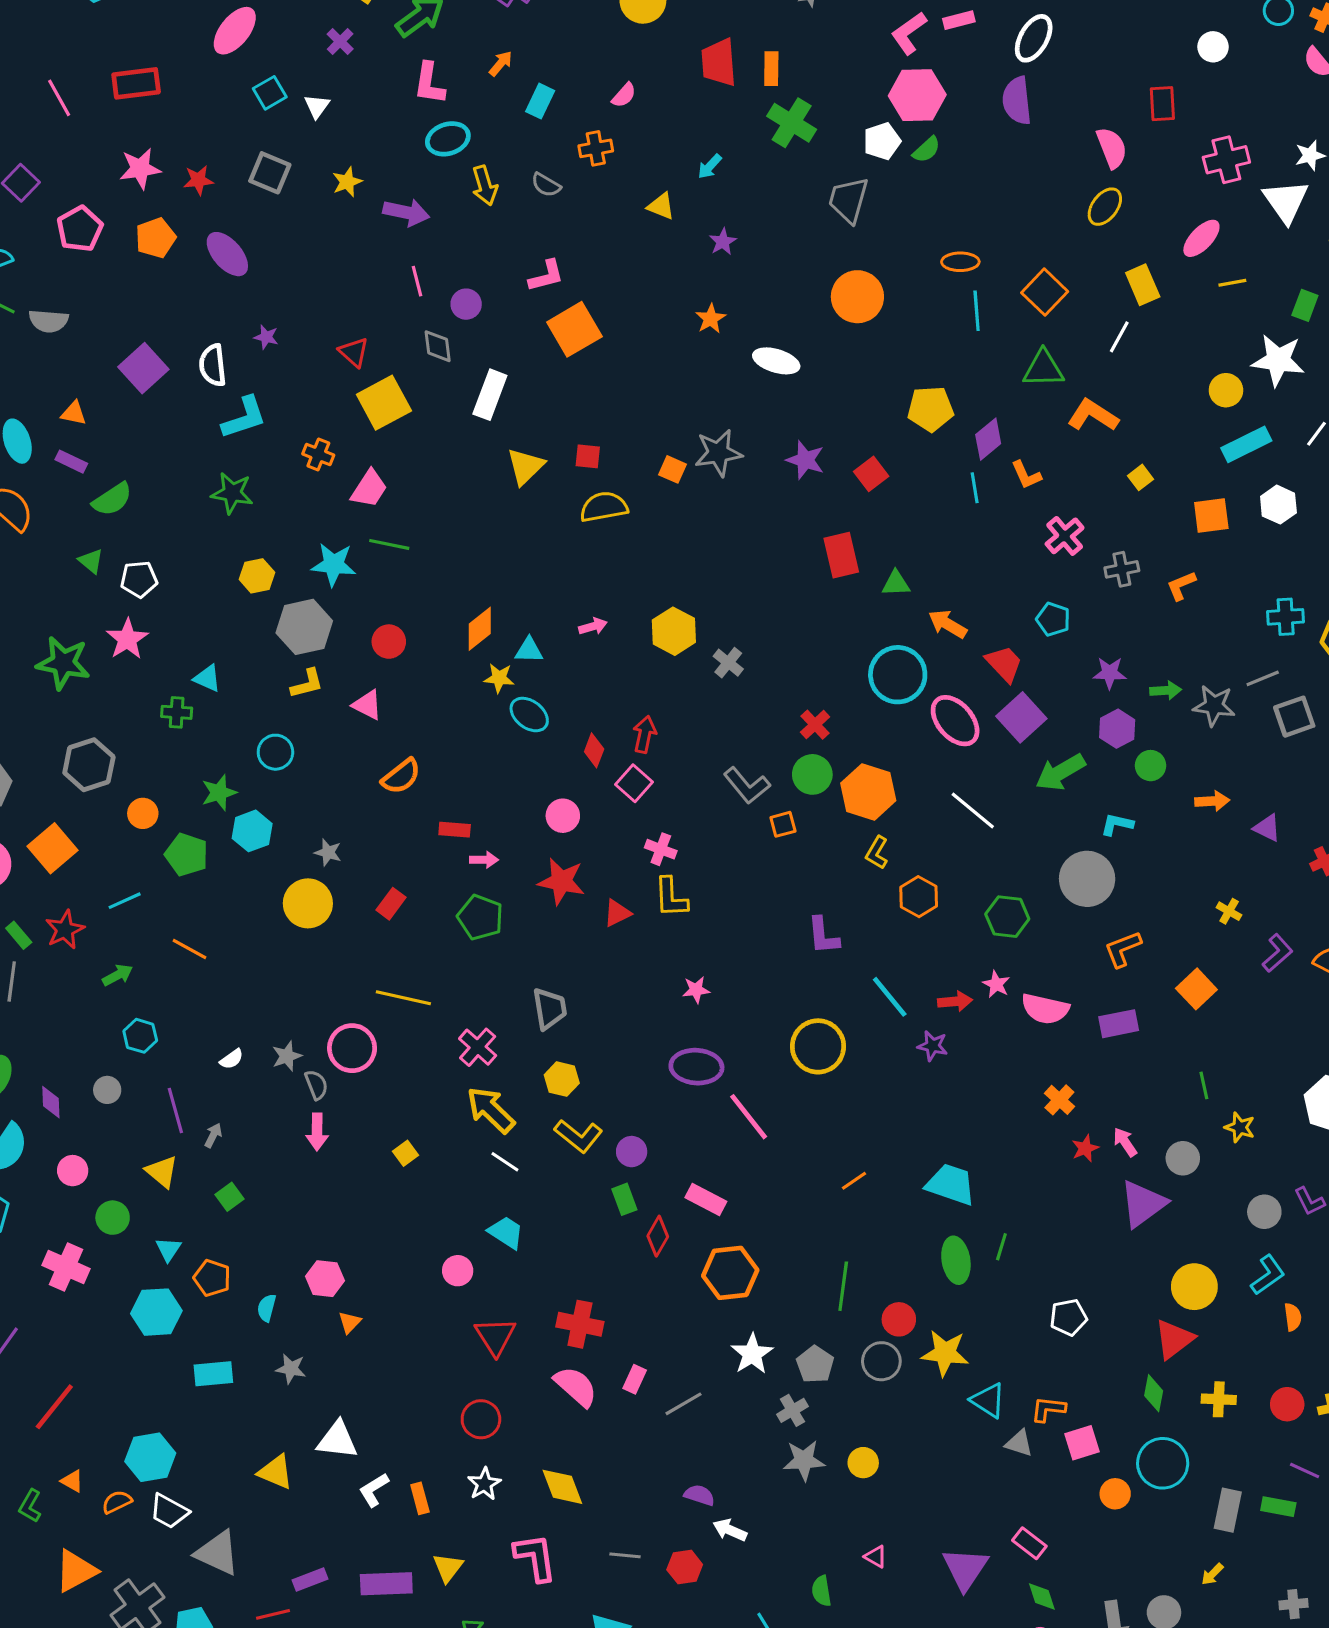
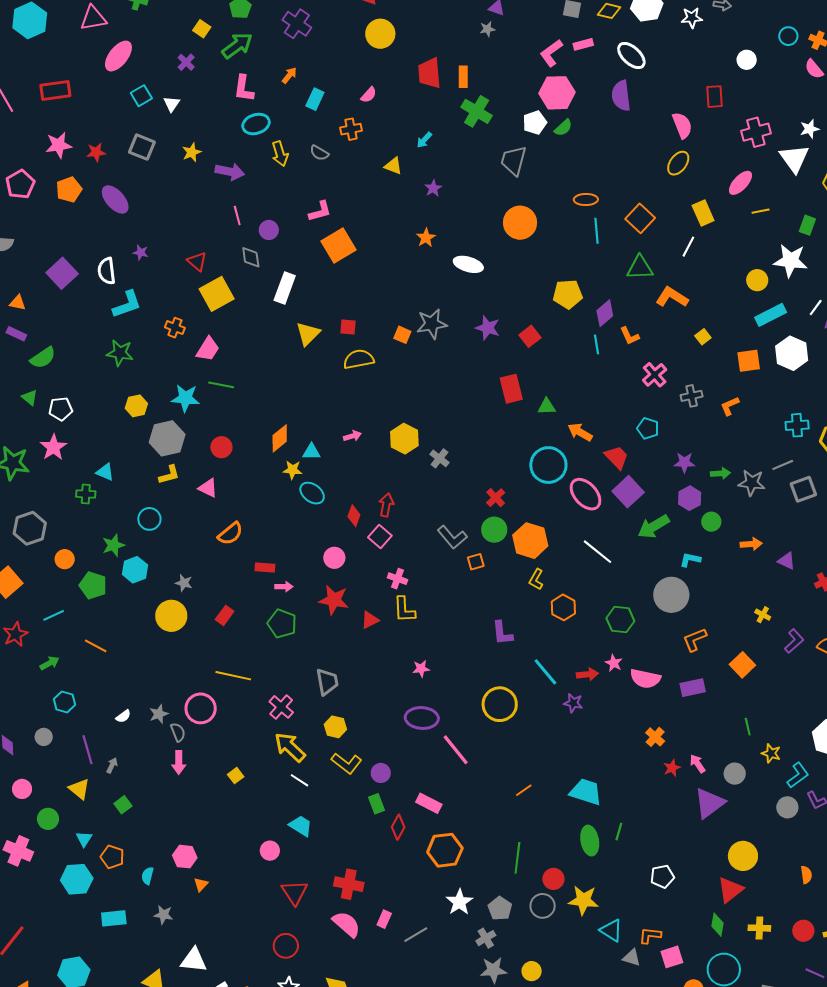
white ellipse: (1034, 38) -> (631, 56), turned -76
white hexagon: (1278, 505) -> (792, 353), size x1.4
cyan L-shape: (1268, 1275) -> (798, 775), moved

